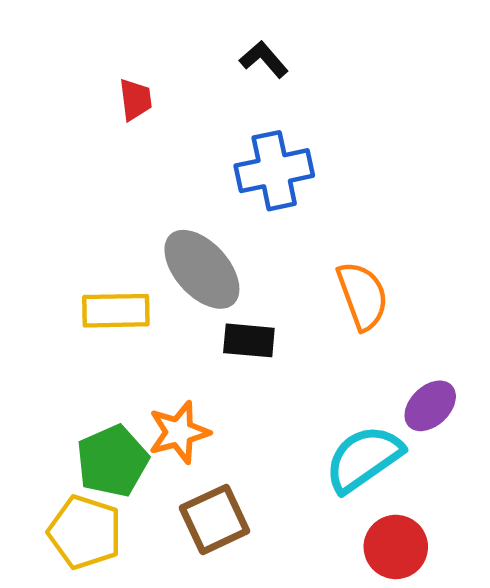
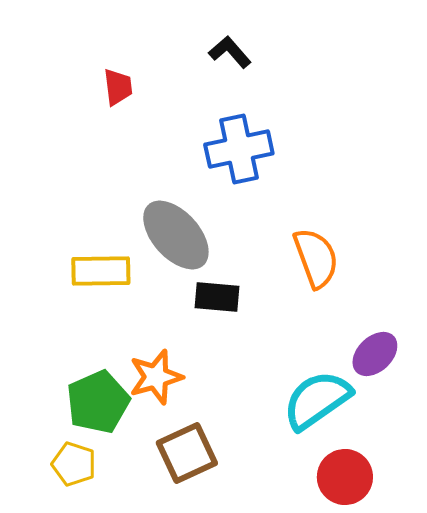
yellow pentagon: (85, 532) -> (74, 464), size x0.7

